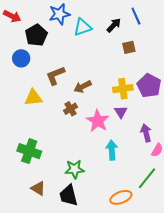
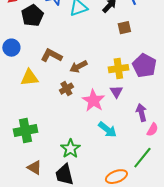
blue circle: (21, 58) -> (11, 48), moved
brown L-shape: (55, 76) -> (51, 56), turned 50
cyan arrow: (112, 150) -> (107, 130), turned 132
green cross: (29, 151) -> (25, 131), turned -30
green star: (75, 169) -> (70, 149), turned -30

